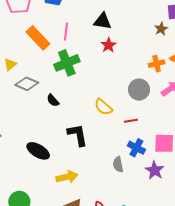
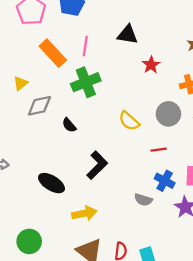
red star: (109, 45) -> (151, 65), moved
gray diamond: (27, 84) -> (39, 106), turned -35
yellow semicircle: (103, 107) -> (129, 121), moved
black L-shape: (78, 135) -> (97, 165), turned 55
gray semicircle: (118, 164) -> (143, 200), turned -63

